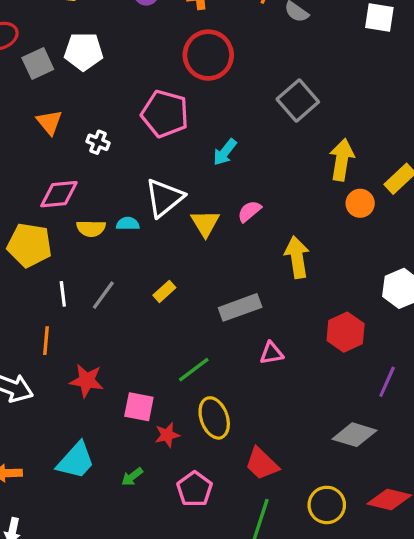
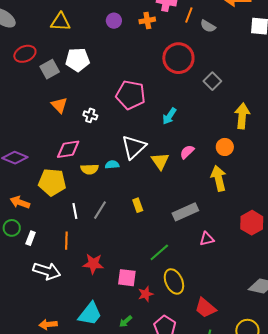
red circle: (208, 55) -> (178, 58), moved
gray square: (298, 101) -> (212, 81), size x0.7
orange circle: (360, 203) -> (225, 147), moved
yellow rectangle: (164, 291) -> (138, 205), turned -64

